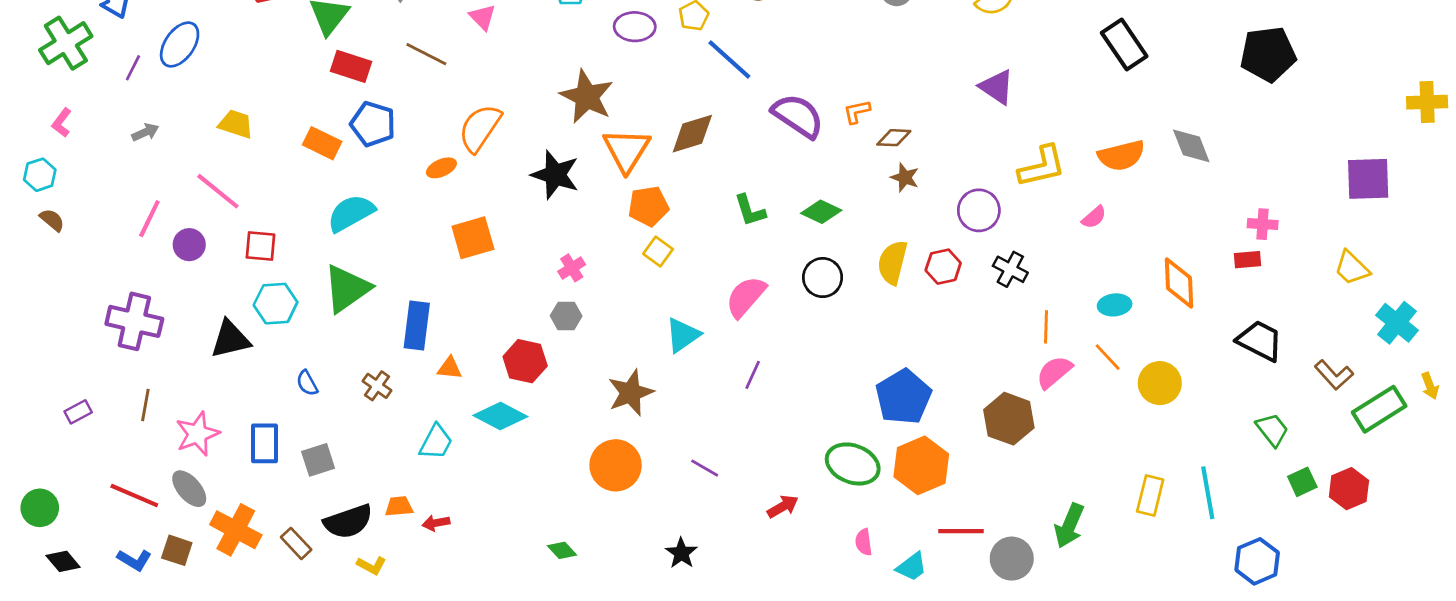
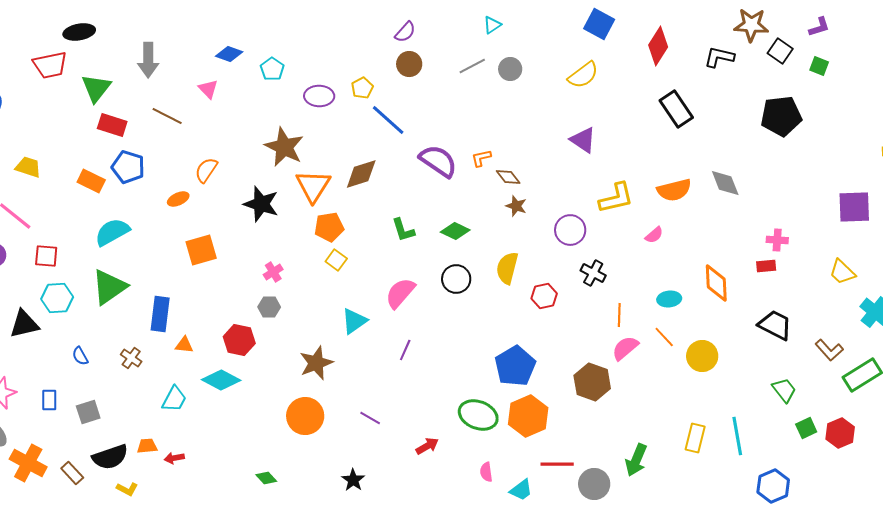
orange semicircle: (480, 128) -> (206, 170), size x0.7
brown diamond: (894, 138) -> (508, 177), turned 50
red hexagon: (943, 267) -> (544, 296), moved
blue rectangle: (265, 443) -> (49, 400), size x0.7

